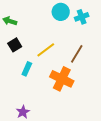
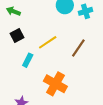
orange cross: (62, 79) -> (55, 84), moved

